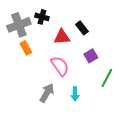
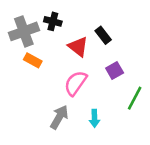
red triangle: (62, 37) -> (78, 47), turned 42
orange rectangle: (26, 48) -> (33, 60), turned -32
pink semicircle: (60, 66) -> (76, 83), turned -110

